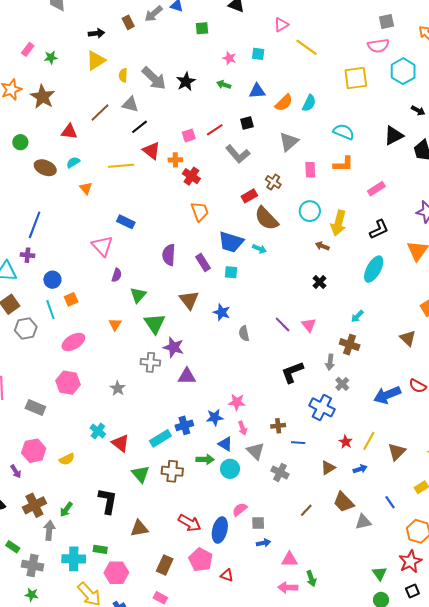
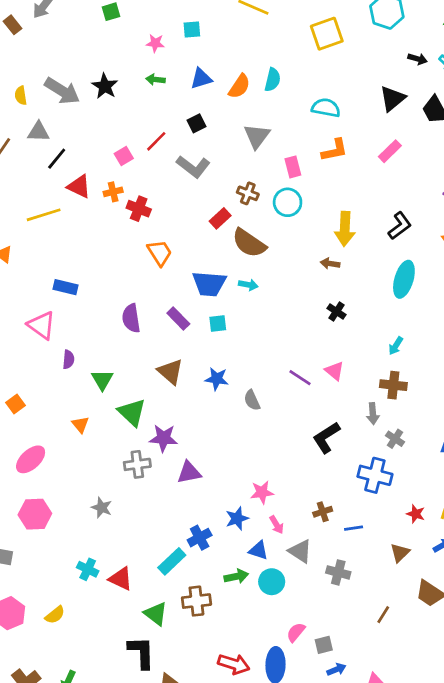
pink rectangle: (376, 189) -> (390, 151), moved
cyan circle: (310, 211) -> (288, 202), moved
black L-shape: (108, 501) -> (141, 653), moved

